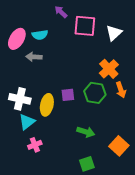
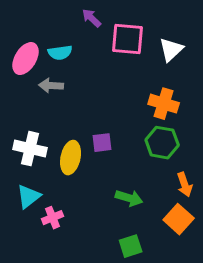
orange cross: (109, 69) -> (164, 104), turned -30
orange arrow: (121, 90) -> (185, 185), moved
green hexagon: (95, 93) -> (162, 143), moved
cyan triangle: (27, 122) -> (29, 197), moved

